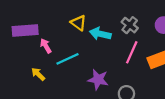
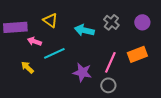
yellow triangle: (78, 23) -> (50, 20), moved
pink arrow: (46, 46) -> (34, 41), turned -40
pink line: (132, 52) -> (110, 62), moved

